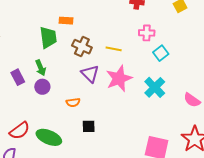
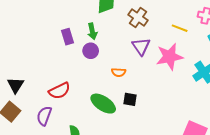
yellow line: (114, 49) -> (180, 28), moved
green ellipse: (49, 137) -> (103, 104), moved

